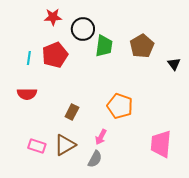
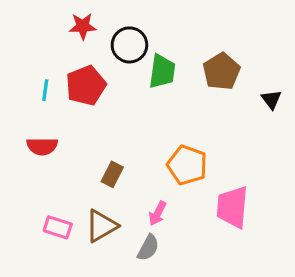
pink trapezoid: (161, 144) -> (232, 207), moved

